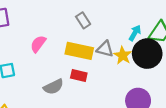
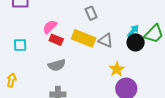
black circle: (147, 54) -> (136, 42), moved, size x0.7
yellow star: (123, 55) -> (117, 69), moved
red rectangle: (79, 75) -> (56, 40), moved

